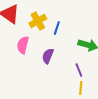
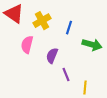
blue line: (57, 28) -> (69, 28), moved
purple line: (79, 70) -> (66, 75), moved

